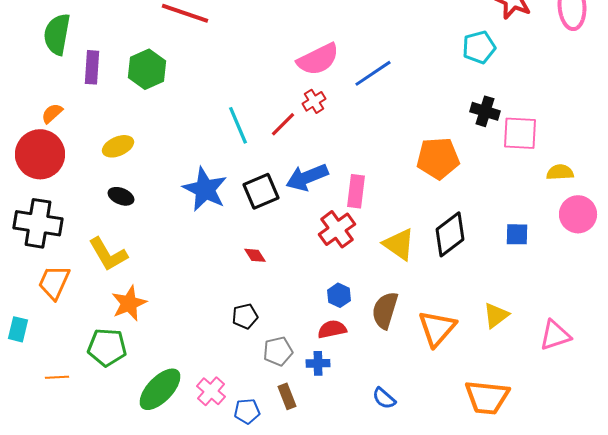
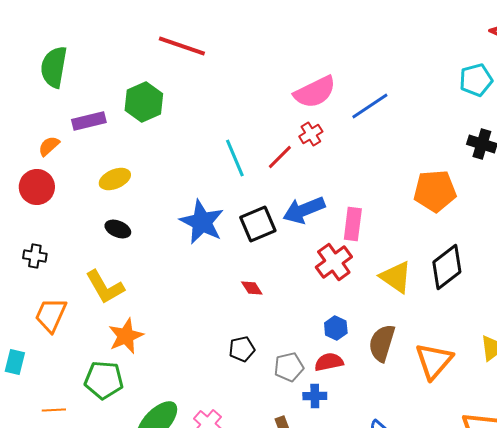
purple rectangle: (92, 67) -> (89, 121), moved, turned 72
red circle: (40, 154) -> (37, 187), size x0.7
black cross: (38, 223) -> (35, 256), size x0.5
gray pentagon: (278, 351) -> (289, 367), moved

